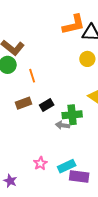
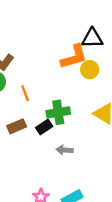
orange L-shape: (74, 25) -> (74, 57), moved
green cross: (72, 115) -> (58, 112), moved

